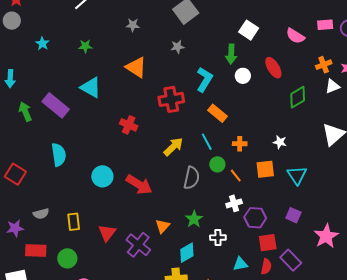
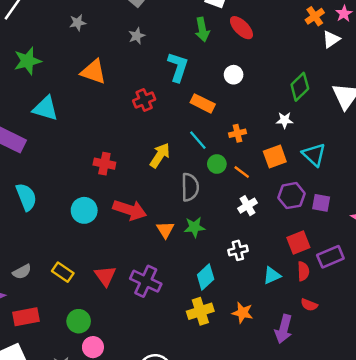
green star: (85, 46) -> (27, 61), size x1.6
red ellipse: (273, 68) -> (241, 28), moved
white circle: (243, 76) -> (234, 75), moved
green diamond: (298, 97) -> (300, 87), moved
red cross: (171, 99) -> (144, 100), size x0.7
red cross: (129, 125) -> (104, 164), moved
purple hexagon: (255, 218) -> (291, 196), moved
green star: (194, 219) -> (194, 227), moved, turned -30
yellow rectangle: (74, 222) -> (63, 272), turned -36
orange triangle: (162, 226) -> (165, 230), moved
green circle: (67, 258) -> (79, 321), moved
purple rectangle: (291, 260) -> (330, 257), turned -55

